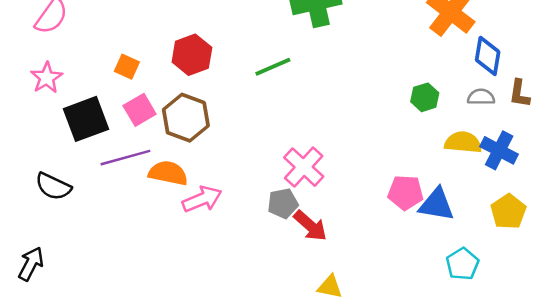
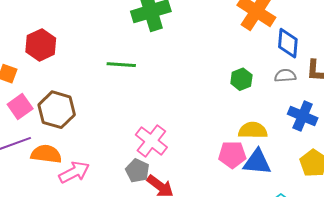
red hexagon: (192, 55) -> (41, 45), moved
green line: (273, 67) -> (121, 65), turned 32
yellow semicircle: (463, 142) -> (253, 130), moved
gray pentagon: (283, 203) -> (137, 171), turned -30

